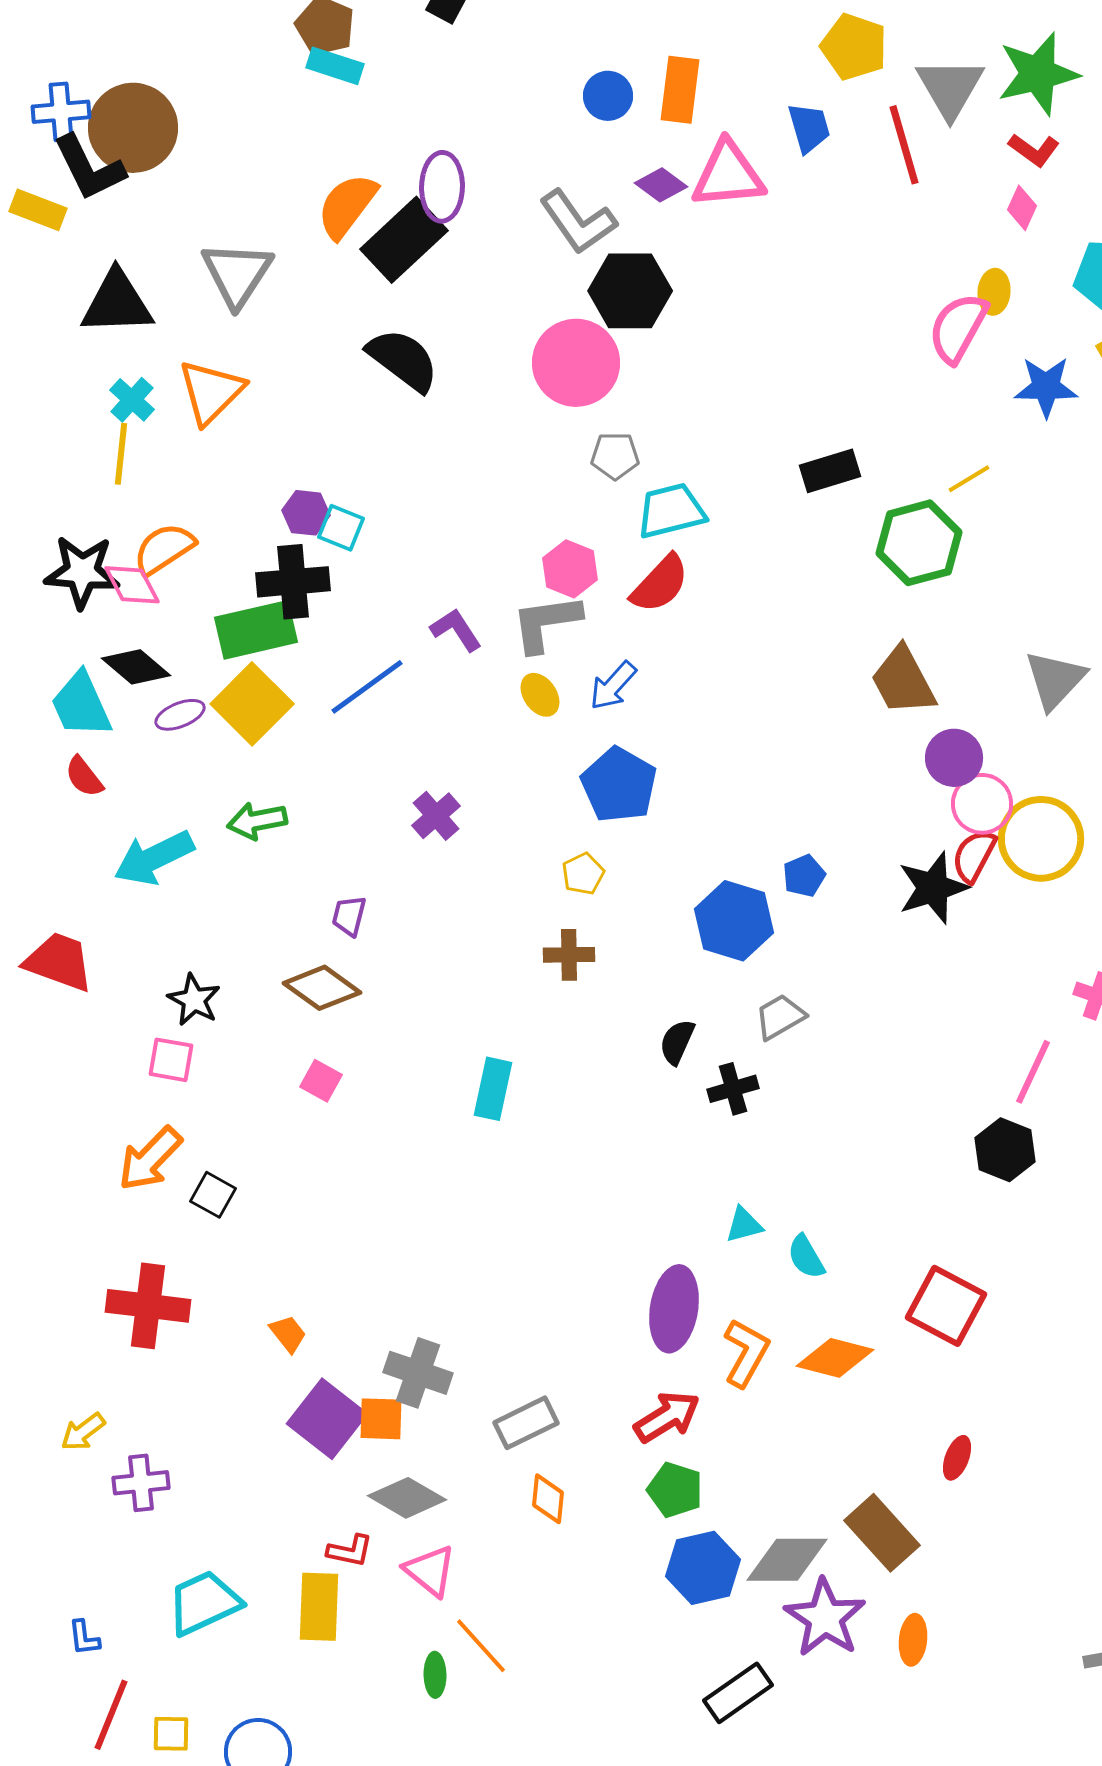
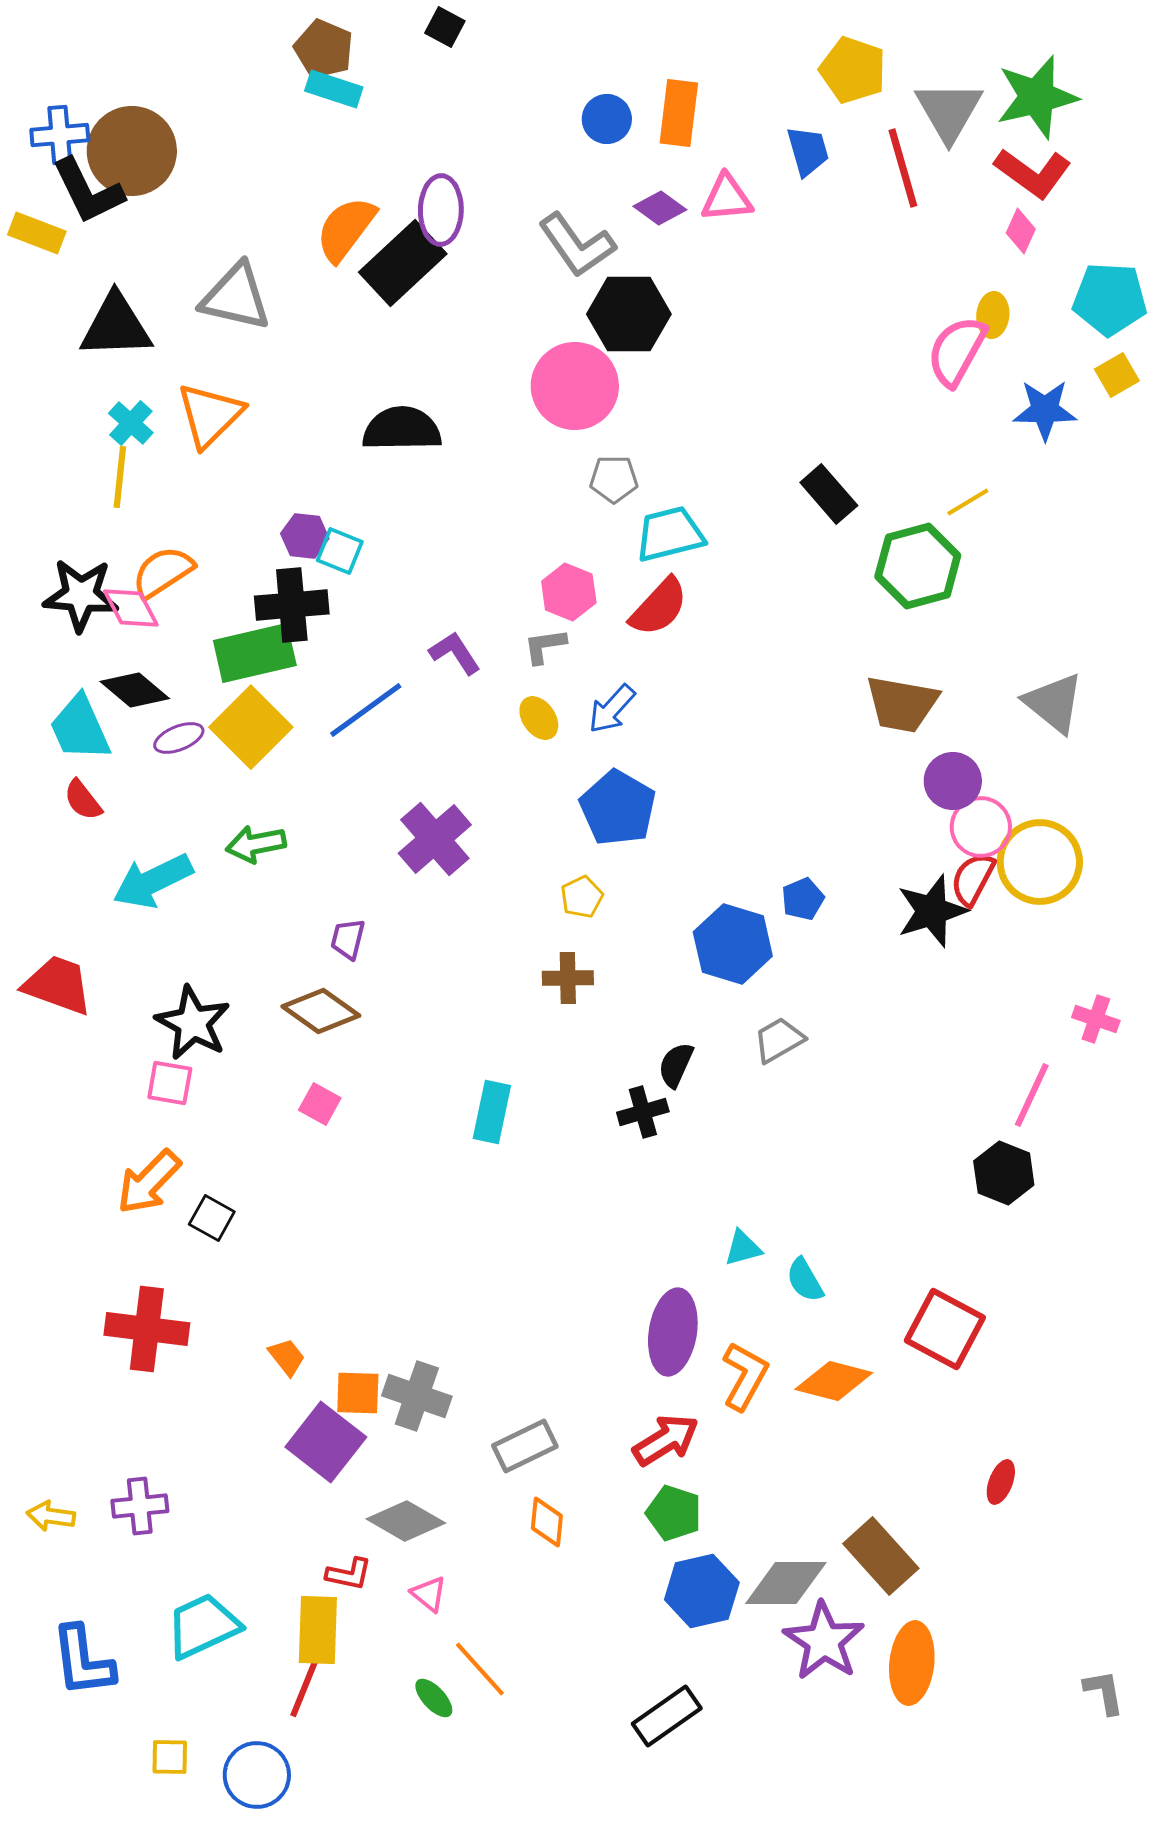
red L-shape: (1034, 150) -> (1033, 173), size x1.5
pink triangle: (728, 175) -> (727, 198), size x0.7
gray triangle: (237, 274) -> (236, 297), turned -50
black semicircle: (403, 360) -> (402, 429), moved, turned -38
black rectangle: (830, 471) -> (829, 494), turned 66
gray L-shape: (546, 623) -> (545, 646), size x0.6
gray triangle: (1055, 680) -> (1054, 703), turned -34
brown trapezoid: (903, 681) -> (902, 704), turned -52
purple cross: (436, 816) -> (435, 839), size x1.5
black star: (194, 1000) -> (193, 1023), size x1.4
black cross: (733, 1089) -> (643, 1112), moved
orange square: (381, 1419) -> (358, 1393), moved
yellow arrow: (83, 1432) -> (51, 1516), moved, turned 45
red ellipse: (957, 1458) -> (1001, 1482), moved
pink triangle: (430, 1571) -> (429, 1594), size x0.7
blue L-shape: (84, 1638) -> (83, 1661), size x2.0
orange ellipse: (913, 1640) -> (912, 1663), size x1.6
green ellipse: (435, 1675) -> (434, 1698), turned -42
black rectangle: (738, 1693) -> (667, 1716), moved
red line: (111, 1715) -> (307, 1682), moved

